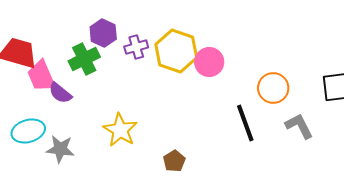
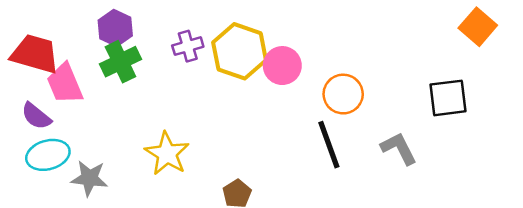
purple hexagon: (103, 33) -> (115, 28), moved
orange circle: (273, 88) -> (343, 94), moved
purple semicircle: (60, 93) -> (36, 116), moved

